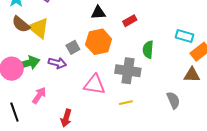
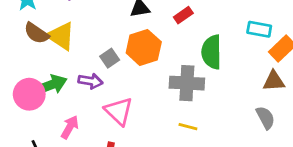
green semicircle: (148, 50) -> (212, 52), size x1.4
pink triangle: (94, 85) -> (119, 111), moved, turned 40
gray semicircle: (173, 100) -> (265, 118), moved
yellow line: (126, 103) -> (188, 127), turned 32

